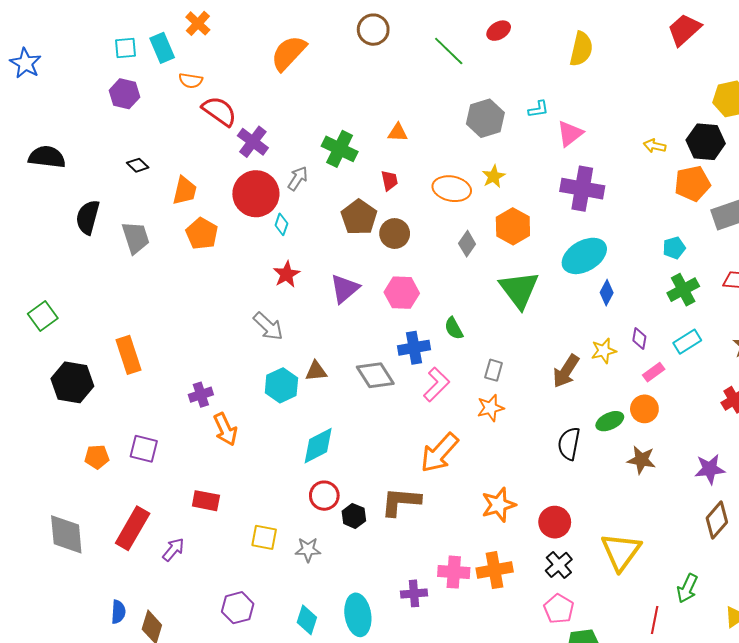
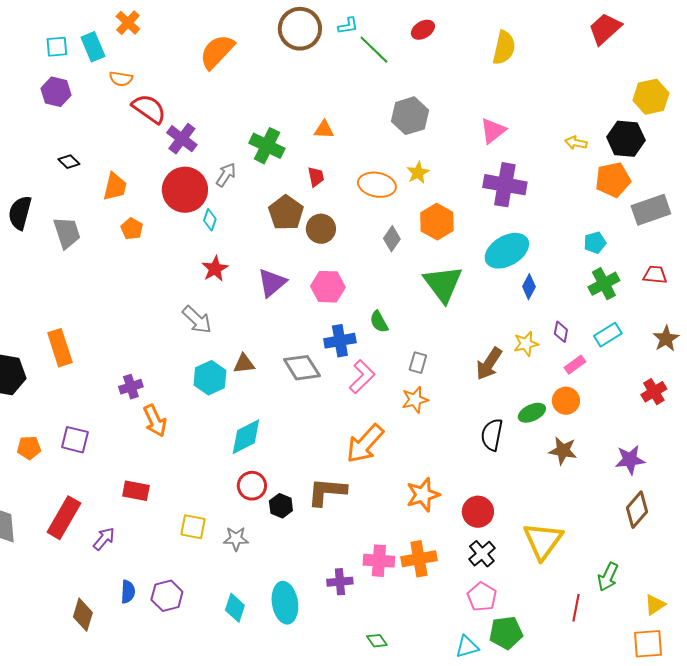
brown circle: (373, 30) -> (300, 29), size x1.4
cyan L-shape: (538, 109) -> (348, 26), moved
orange pentagon: (202, 234) -> (132, 229), size x0.7
blue semicircle: (118, 612) -> (128, 592), moved

